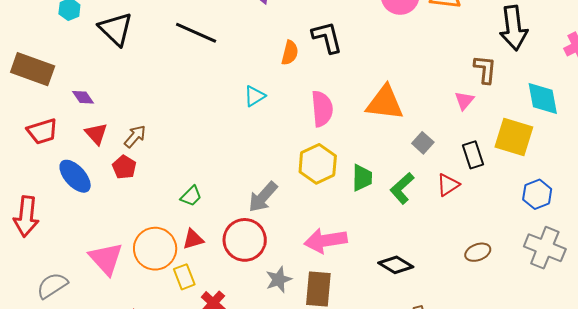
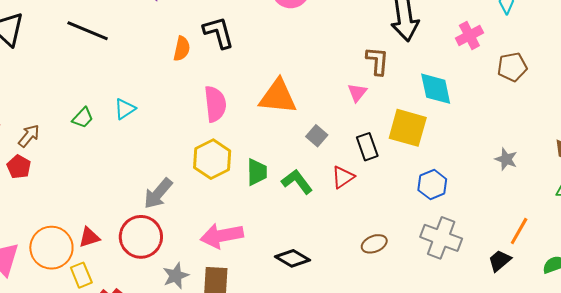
cyan triangle: (255, 96) -> (125, 109), moved
green L-shape: (402, 188) -> (297, 182), turned 96
green trapezoid: (191, 196) -> (83, 118), moved

